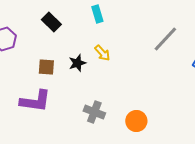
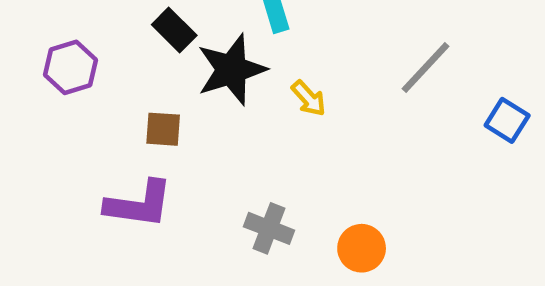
yellow arrow: (102, 53) -> (309, 98), moved
black star: (77, 63) -> (231, 70), moved, size x1.8

